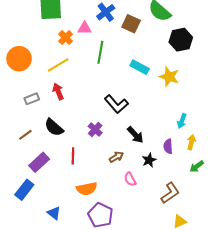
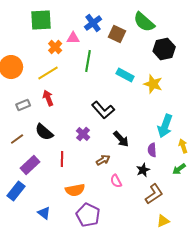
cyan arrow: (182, 121) -> (165, 126), size x1.6
yellow arrow: (191, 142) -> (183, 146), moved, turned -32
black star: (149, 160) -> (143, 170), moved

